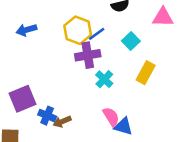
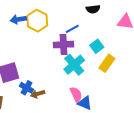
yellow hexagon: (78, 30) -> (37, 21), moved
cyan square: (131, 41) -> (97, 46), moved
cyan cross: (104, 79) -> (74, 65), size x1.5

